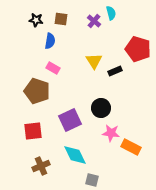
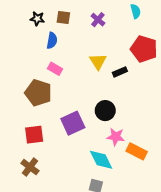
cyan semicircle: (111, 13) -> (136, 11), moved
cyan diamond: (75, 155) -> (101, 160), moved
brown cross: (41, 166) -> (30, 167), moved, turned -30

